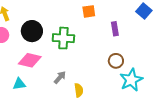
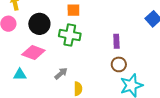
orange square: (89, 11) -> (73, 10), moved
purple rectangle: (115, 29) -> (116, 41), moved

